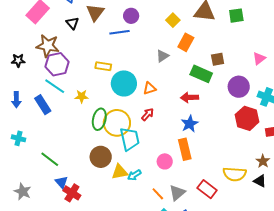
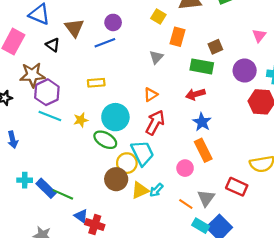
cyan circle: (124, 83) -> (115, 117), moved
blue rectangle: (43, 105) -> (46, 188), moved
red arrow: (148, 114) -> (155, 123), size x1.6
green ellipse: (99, 119) -> (105, 140), turned -60
yellow circle: (117, 123) -> (127, 163), moved, size x0.7

